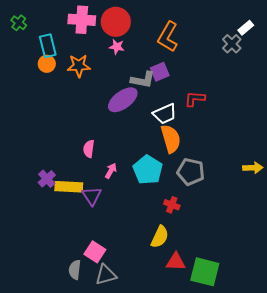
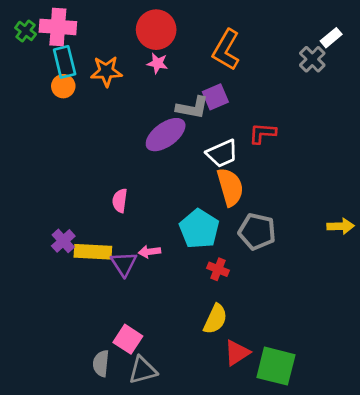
pink cross: (82, 20) -> (58, 27), moved
orange star: (79, 66) -> (106, 71), moved
pink arrow: (111, 171) -> (149, 252), moved, turned -126
red cross: (172, 205) -> (218, 269), moved
red triangle: (176, 262) -> (237, 353), turned -35

